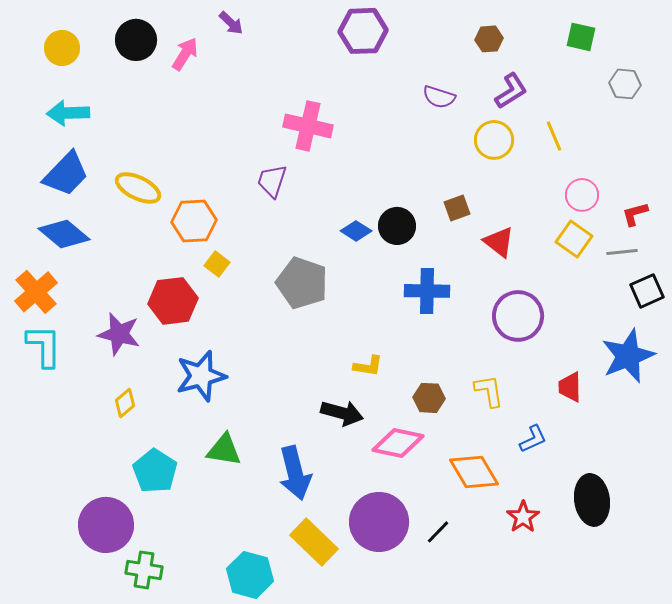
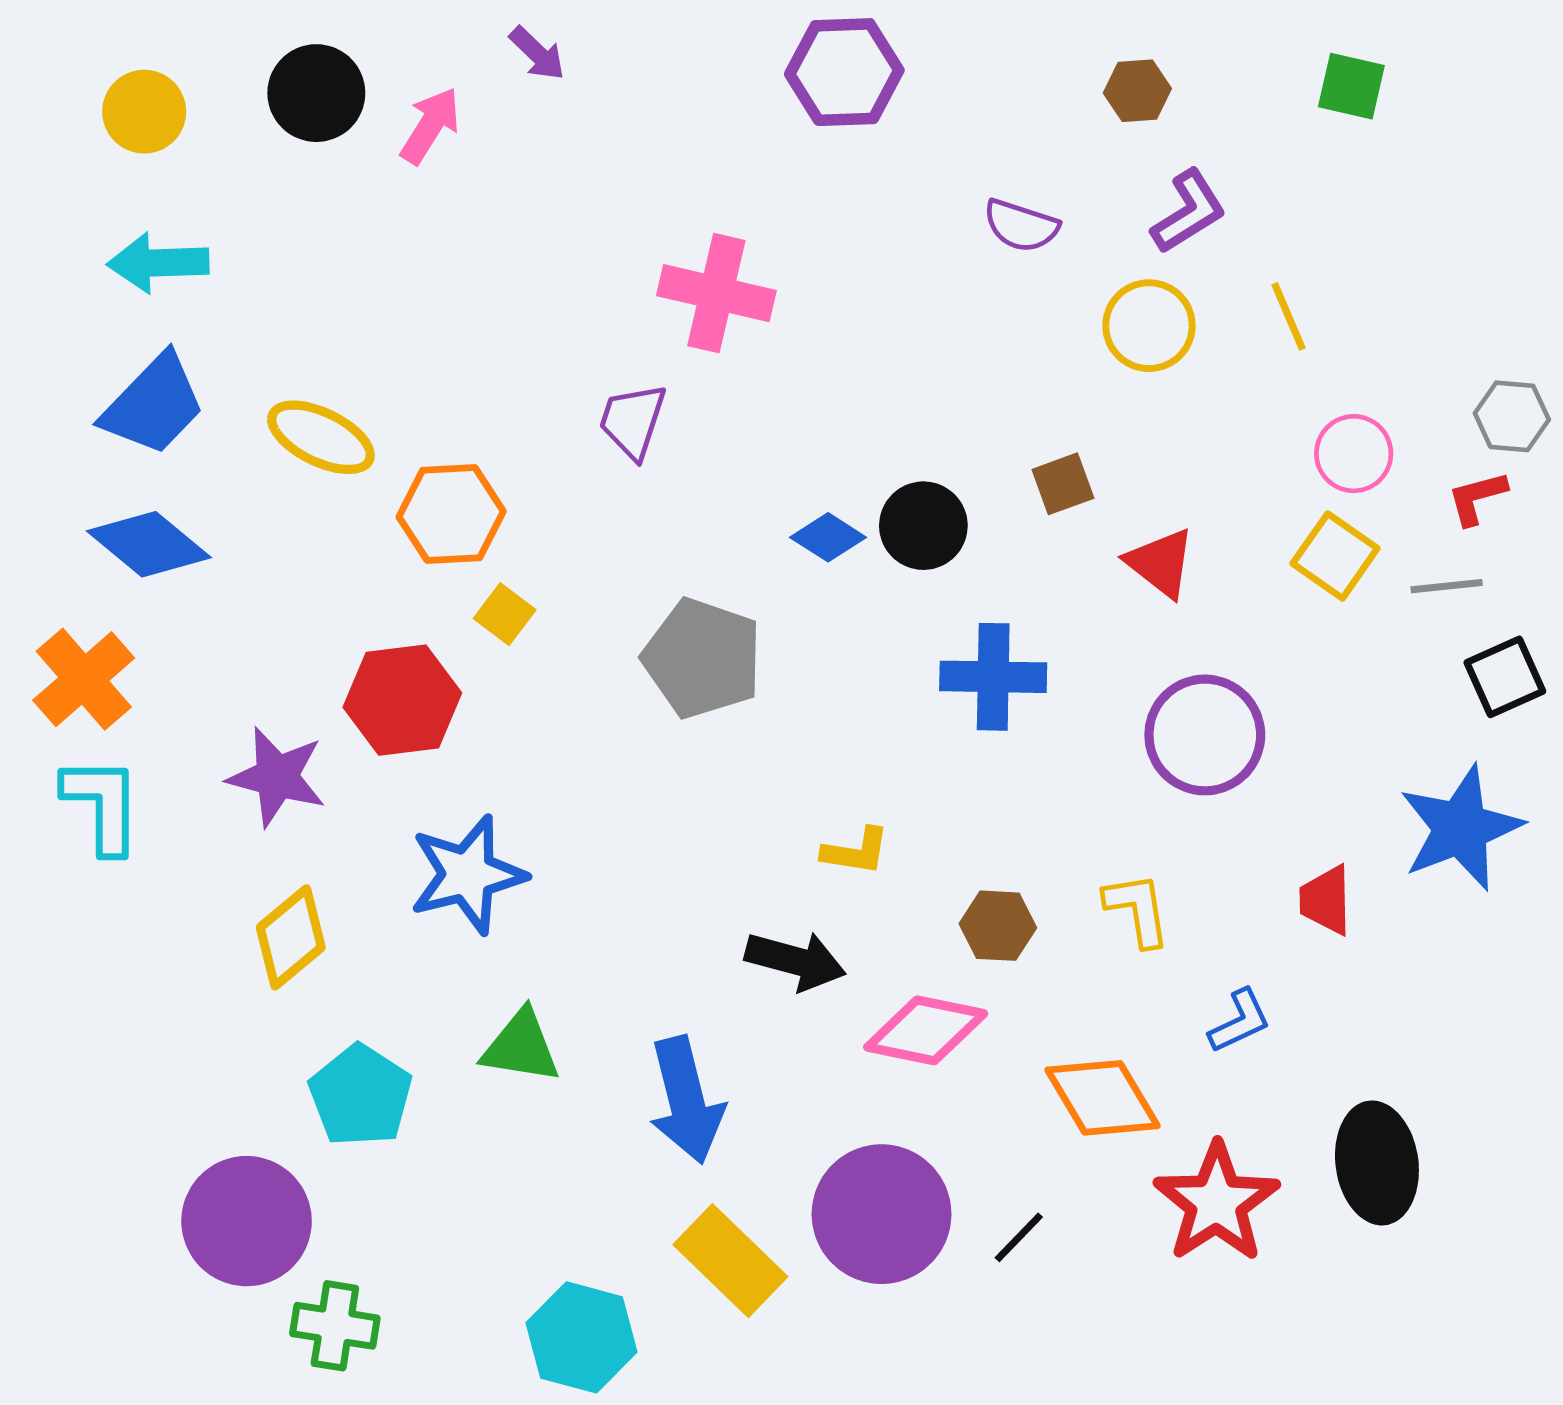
gray hexagon: (625, 84) -> (1512, 416), moved
yellow diamond: (125, 403) -> (291, 937), size x1.5
red star: (523, 517) -> (1216, 1202), size x1.6

